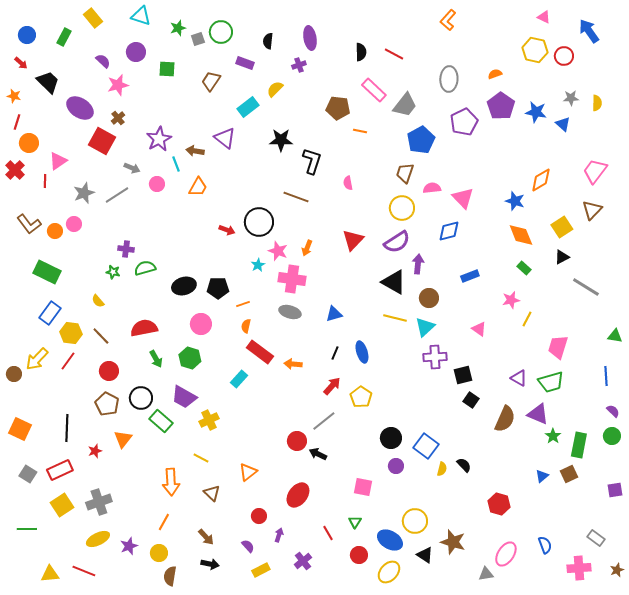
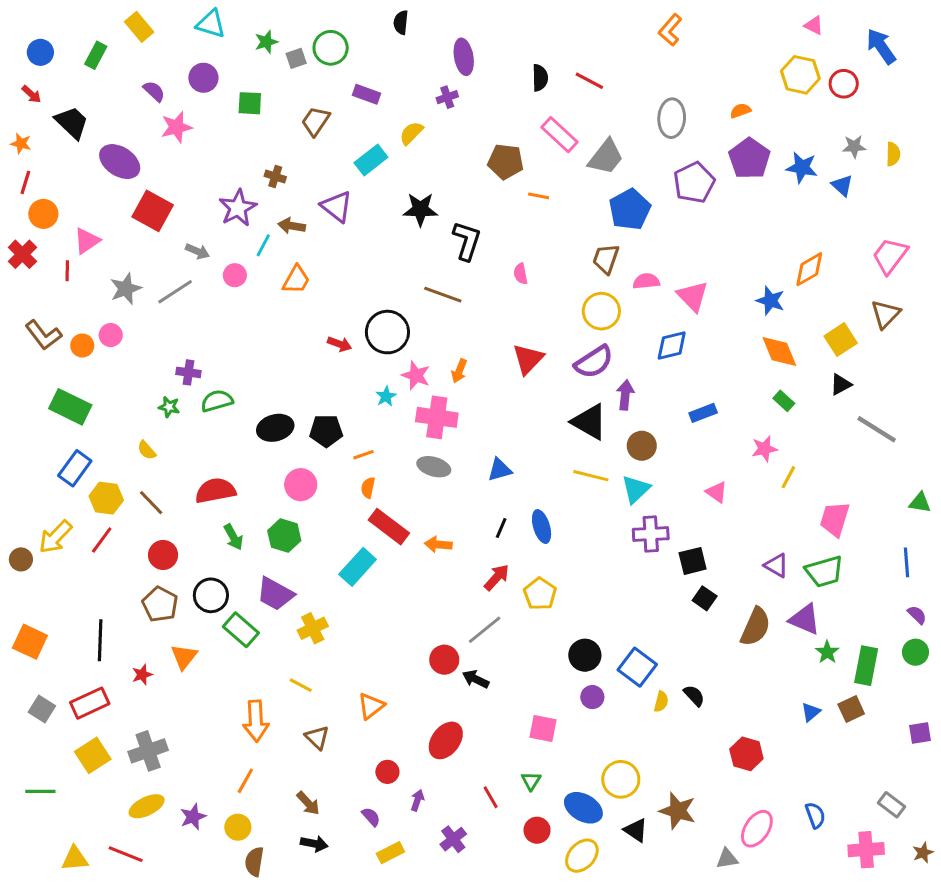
black semicircle: (268, 41) -> (401, 22), moved
brown cross: (118, 118) -> (275, 176), moved, turned -32
cyan line: (176, 164) -> (263, 245), turned 49
cyan rectangle: (239, 379) -> (358, 567), size x1.4

